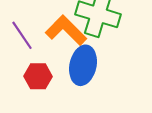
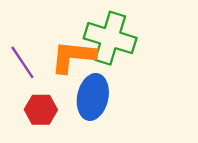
orange L-shape: (66, 30) -> (73, 57), turned -39

